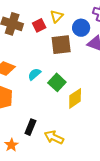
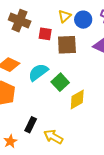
red square: (39, 25) -> (45, 34), moved, turned 32
blue circle: (81, 28) -> (83, 20), moved
cyan semicircle: (34, 74) -> (38, 72), size x1.5

